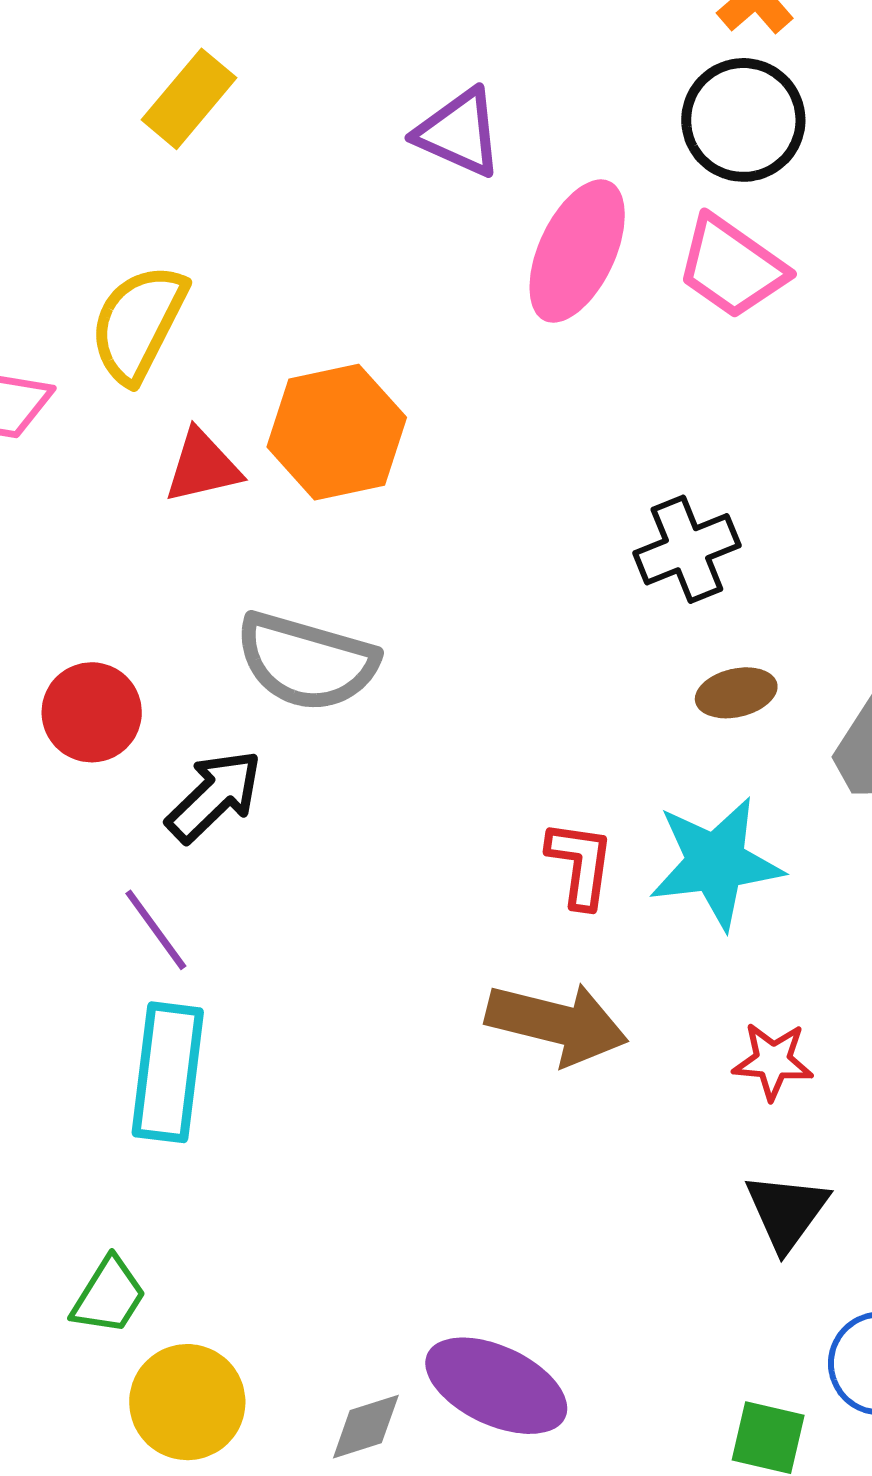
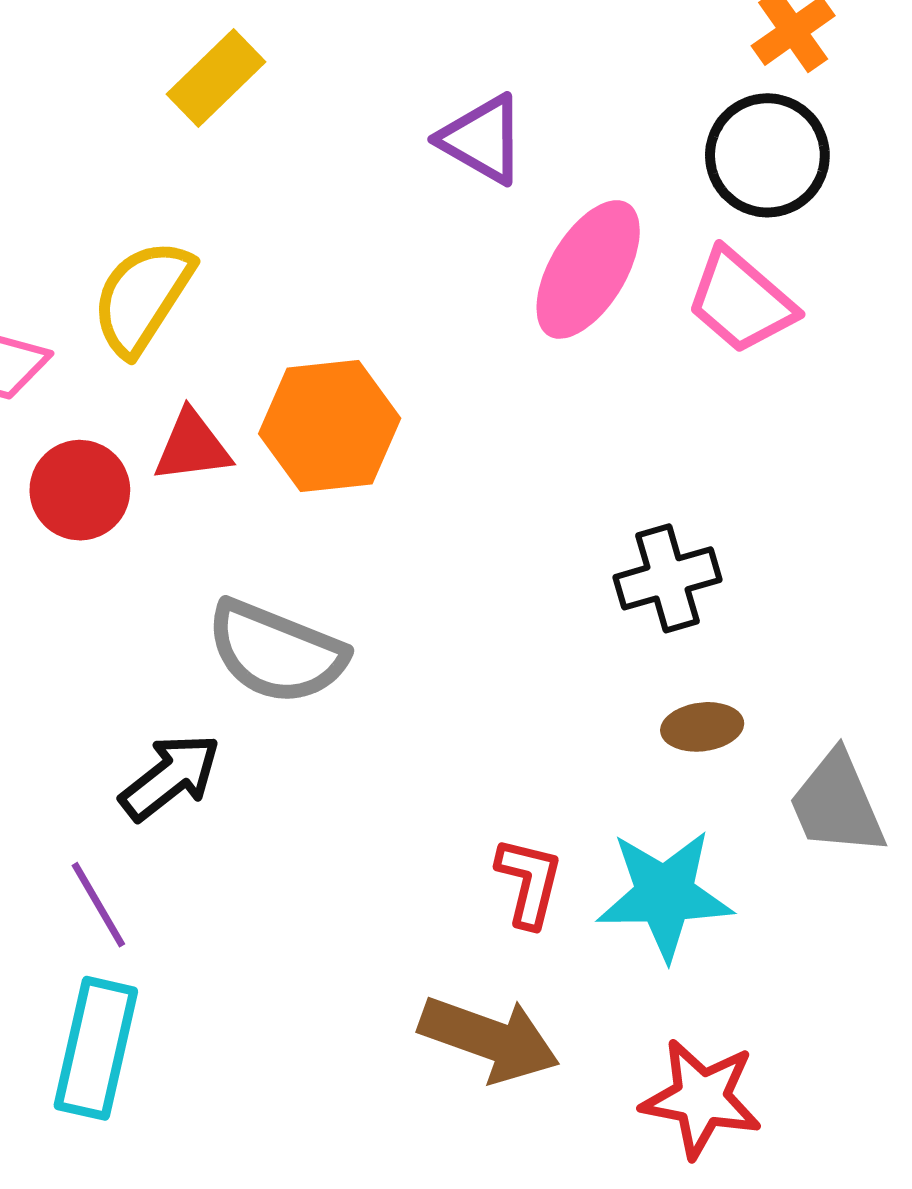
red circle: (92, 712) -> (80, 490), moved
red star: (773, 1061) -> (701, 1098), size x1.5

